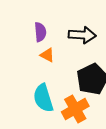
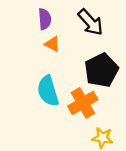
black arrow: (82, 35) -> (90, 22), turned 44

